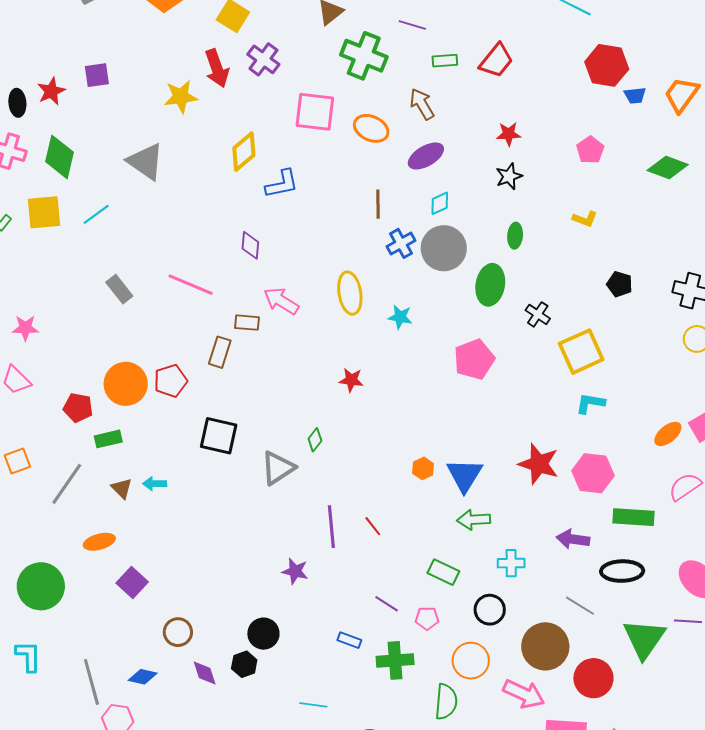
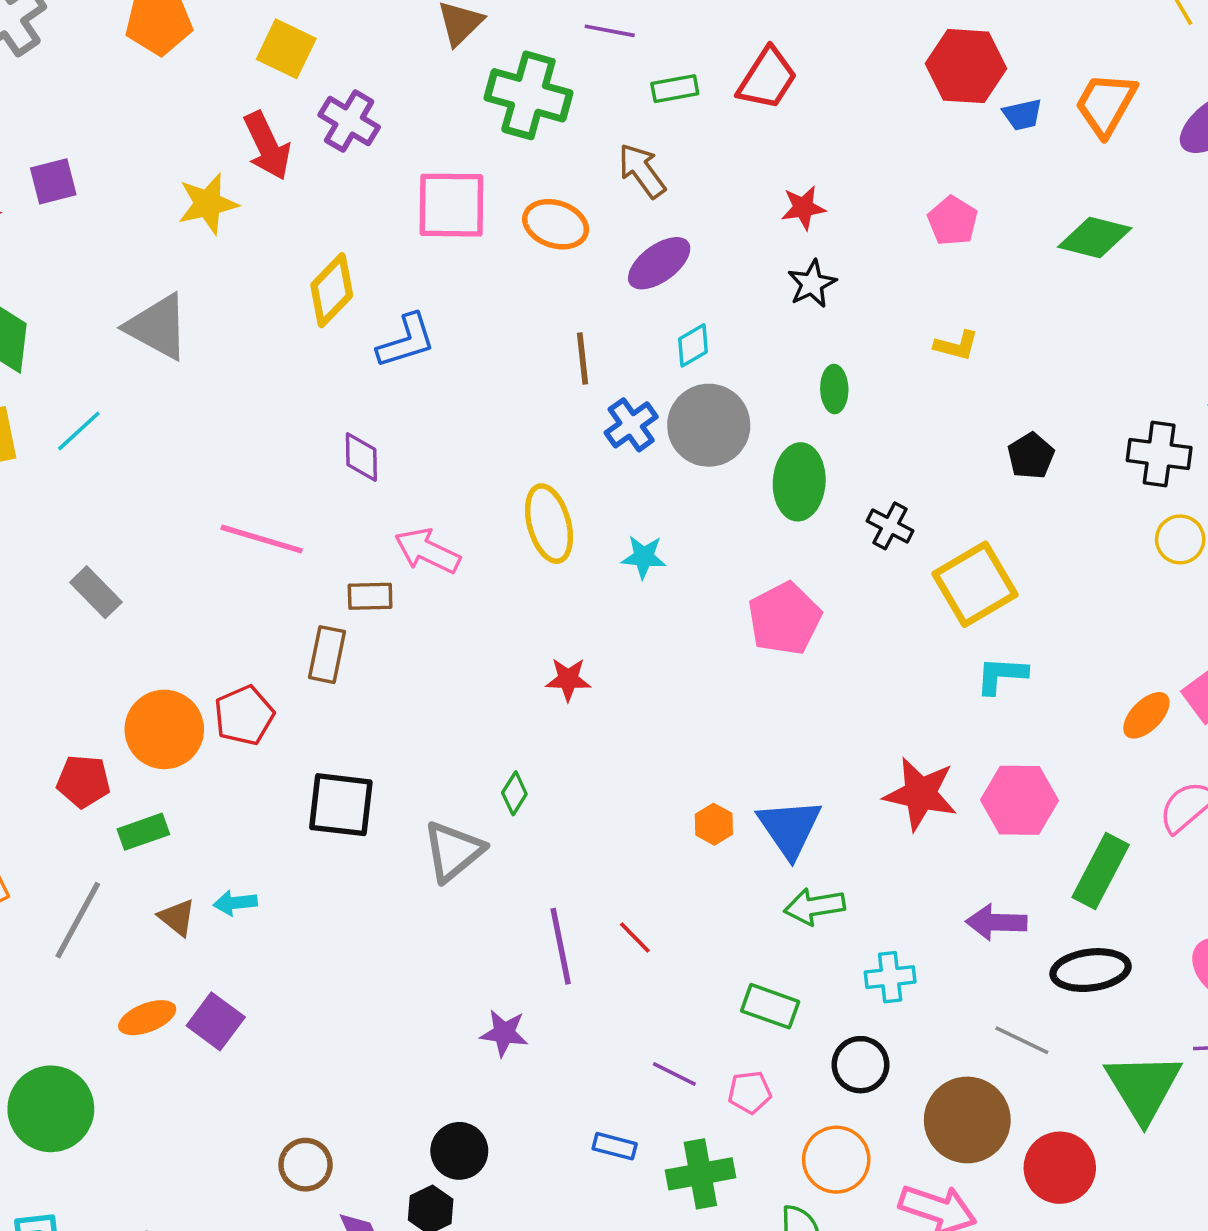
black pentagon: (620, 284) -> (1031, 456), turned 30
gray rectangle: (119, 289) -> (96, 592), moved
green rectangle: (633, 517) -> (1101, 871), turned -60
purple square: (132, 582) -> (216, 1021), moved

